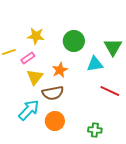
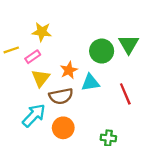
green circle: (74, 41) -> (102, 51), moved
cyan triangle: (95, 64) -> (90, 83), moved
red line: (110, 91) -> (125, 94), turned 42

